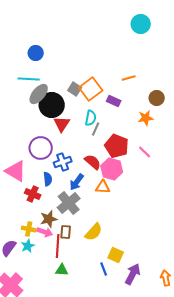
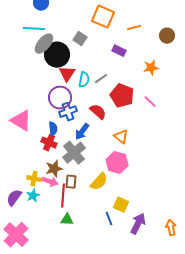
orange square: (91, 89) -> (103, 17), moved, turned -30
brown circle: (157, 98) -> (167, 36), moved
cyan semicircle: (91, 118) -> (84, 80), moved
gray line: (96, 129) -> (101, 79), turned 32
purple circle: (41, 148) -> (60, 98), moved
pink hexagon: (112, 169) -> (117, 163), moved
orange triangle: (103, 187) -> (121, 137), moved, turned 35
red cross: (33, 194) -> (49, 143), moved

